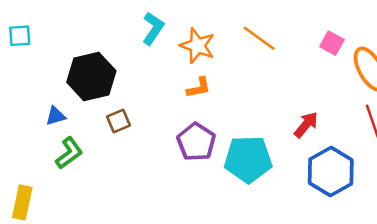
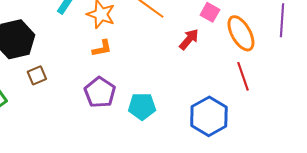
red arrow: (306, 125) -> (189, 39), moved
cyan pentagon: (248, 159) -> (142, 106), size x0.7

